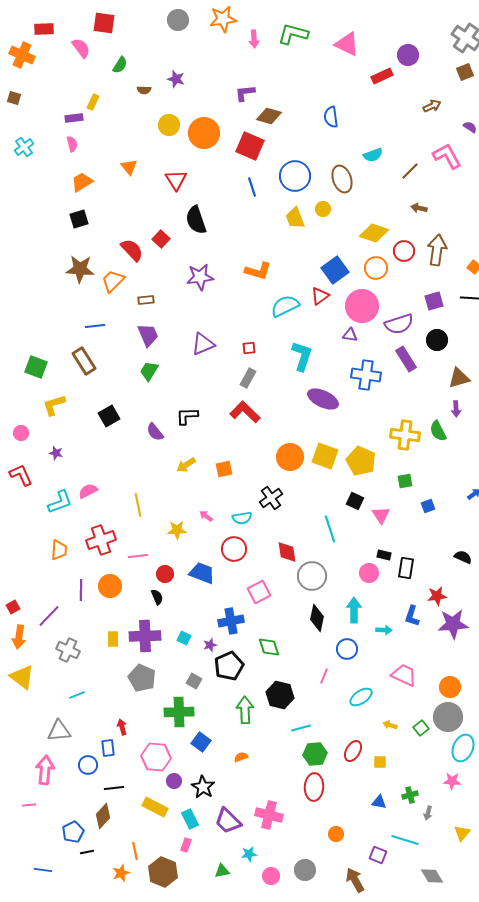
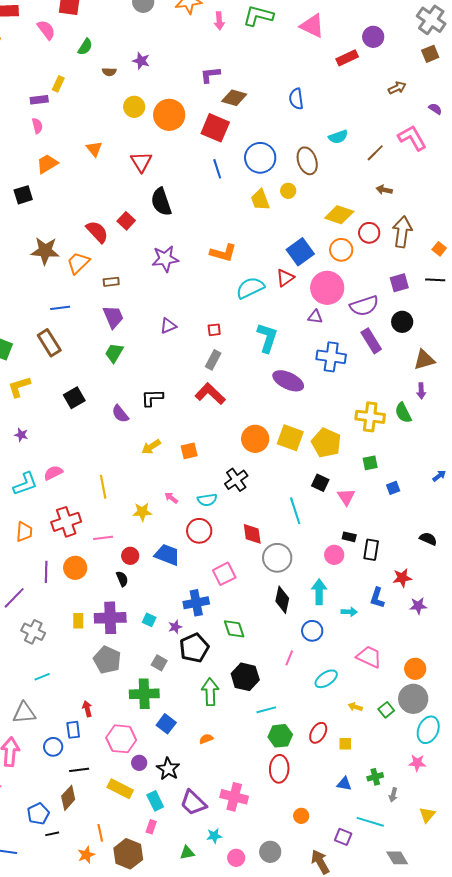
black square: (79, 219) -> (23, 195), moved
purple triangle: (203, 344) -> (168, 326), size x0.7
purple star: (453, 624) -> (418, 606), size x0.6

